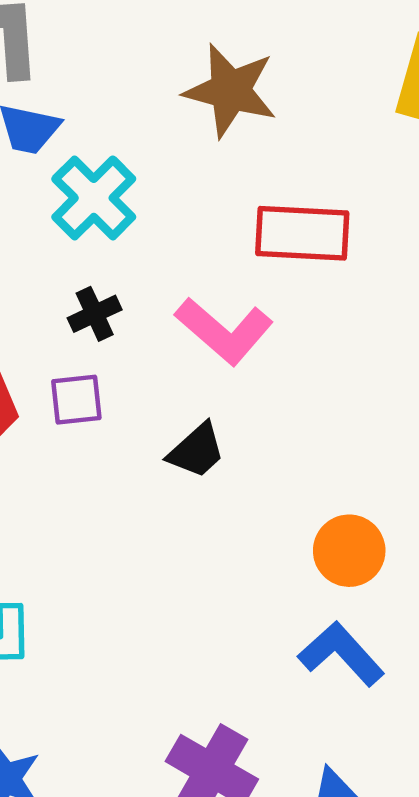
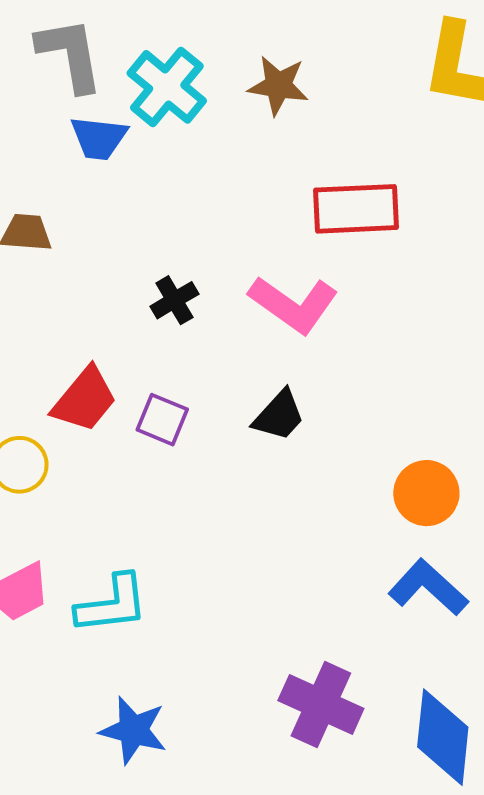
brown star: (230, 91) -> (278, 85), size x0.7
cyan cross: (94, 198) -> (167, 87), moved
purple square: (76, 400) -> (162, 420), moved, turned 34

